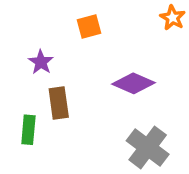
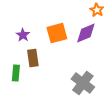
orange square: (89, 27) -> (57, 33), moved, size x1.5
purple diamond: (133, 83) -> (86, 33), moved, turned -45

